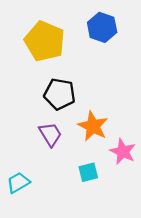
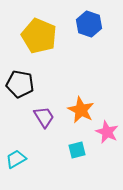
black pentagon: (60, 94) -> (20, 84), moved

